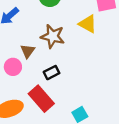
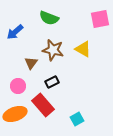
yellow triangle: (88, 24) -> (83, 49), moved
pink circle: (13, 67) -> (18, 86), moved

